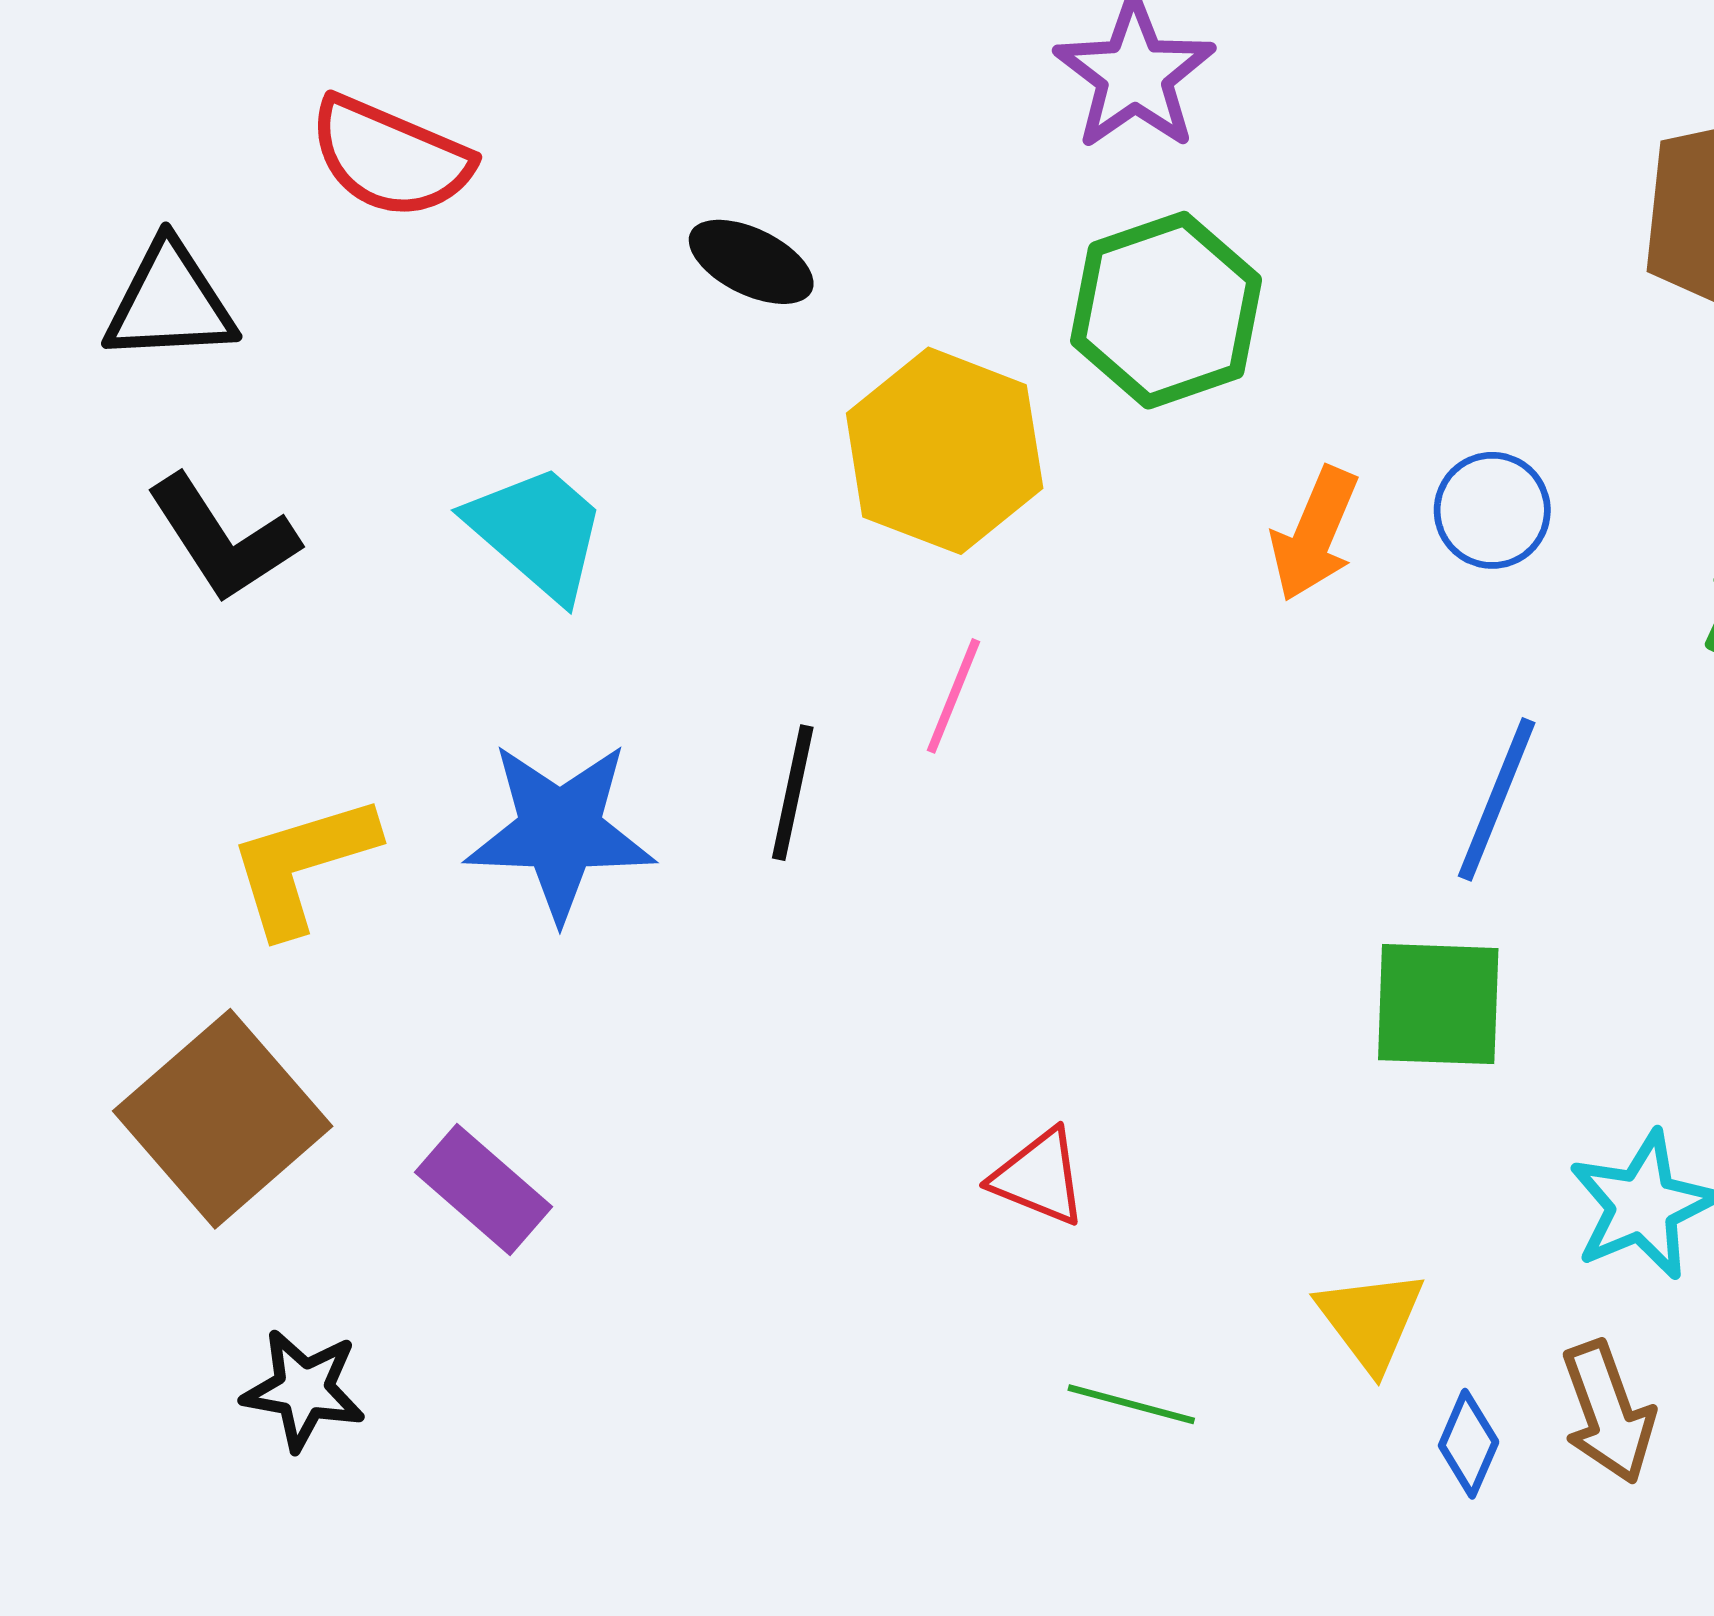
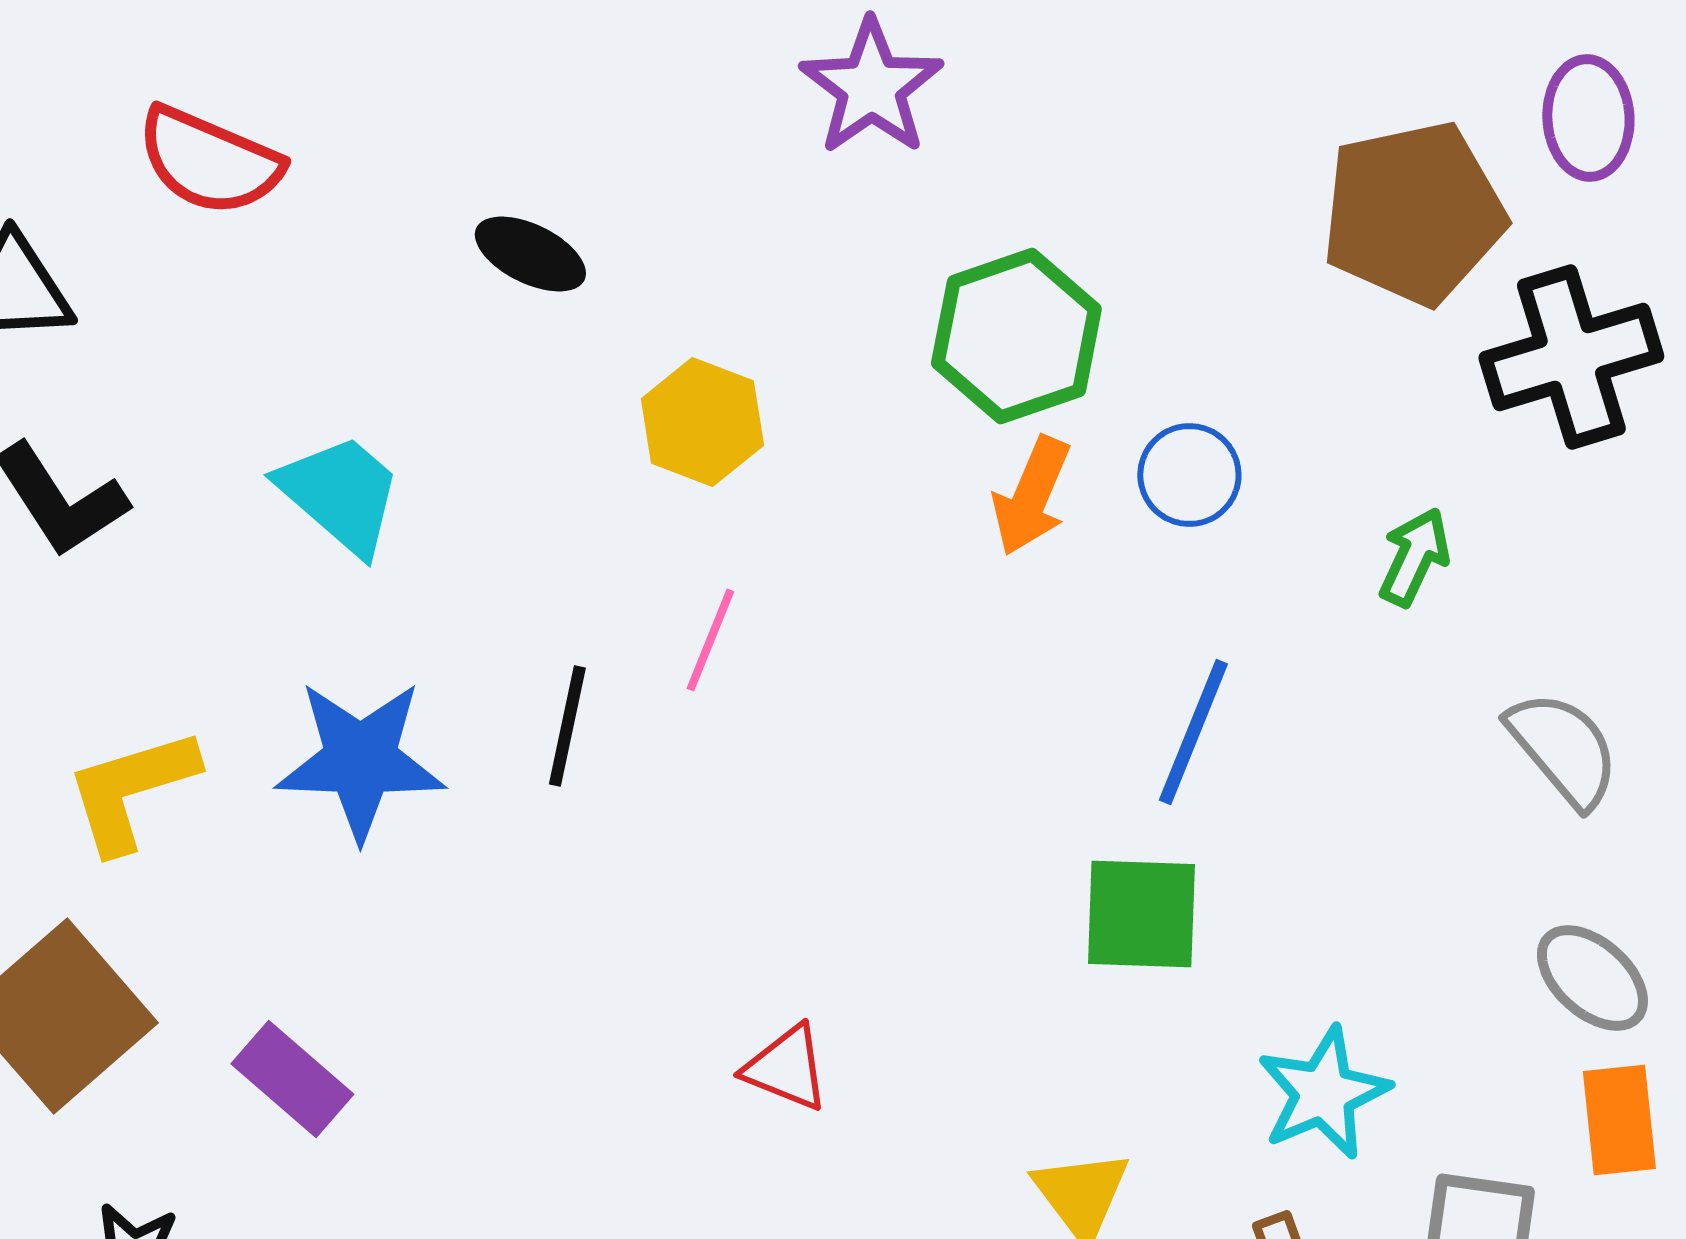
green hexagon: (1166, 310) -> (1016, 336), moved
yellow hexagon: (945, 451) -> (702, 422), size x0.7

